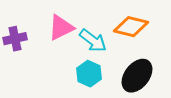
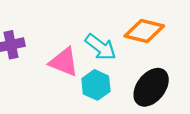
pink triangle: (61, 28) -> (64, 62), moved, turned 48

